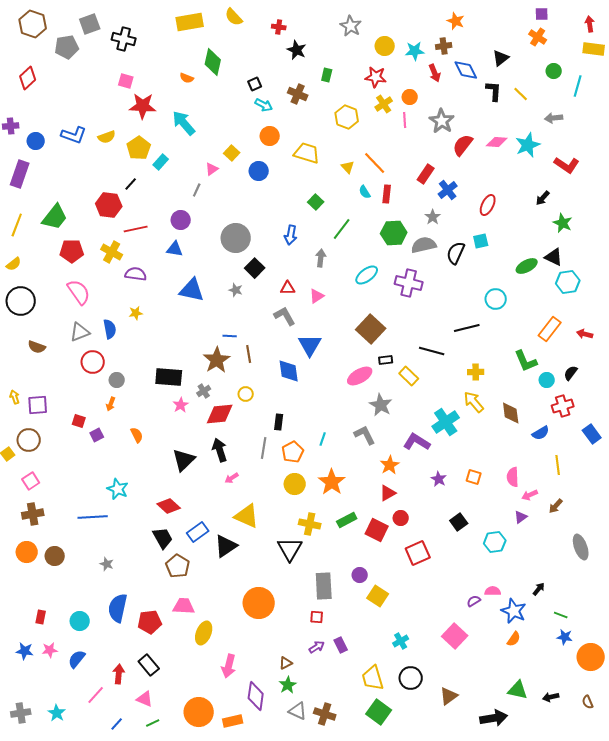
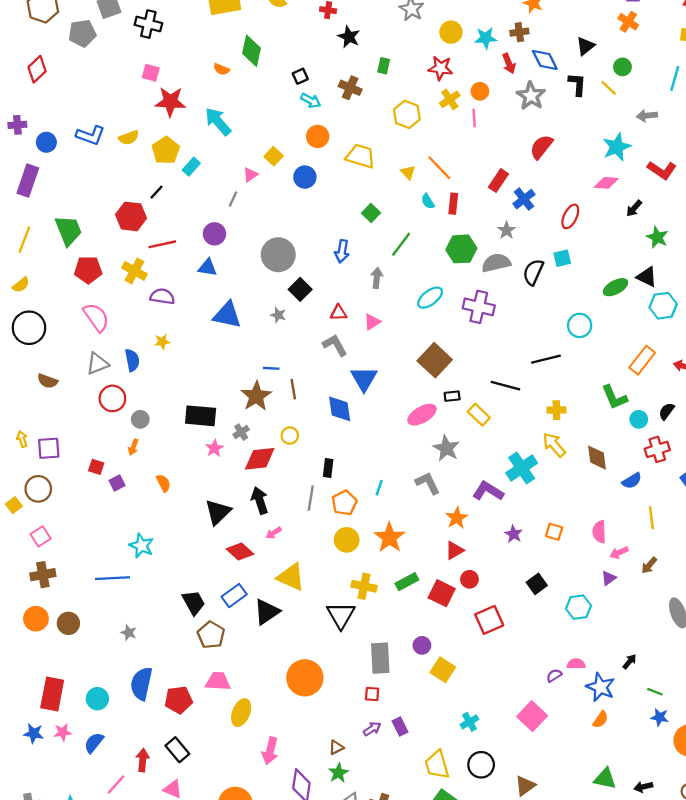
green circle: (554, 71) -> (622, 67), moved
gray star: (442, 121) -> (531, 96), moved
pink diamond: (497, 142) -> (606, 183), moved
green trapezoid: (55, 217) -> (68, 230), turned -60
red diamond: (169, 506) -> (240, 551), moved
red rectangle: (41, 617) -> (52, 694), size x2.0

